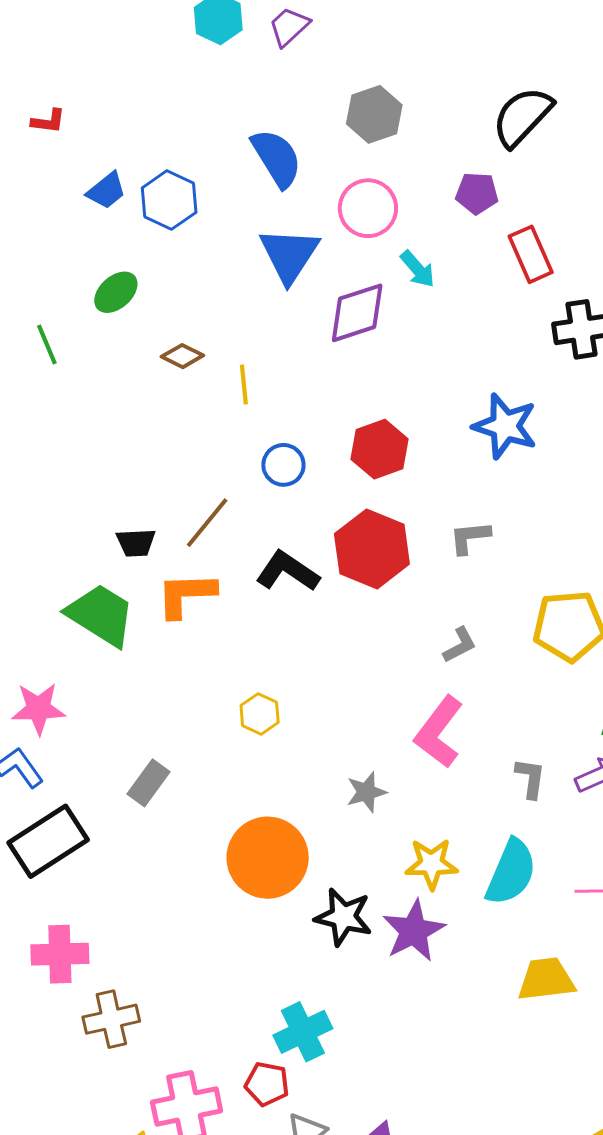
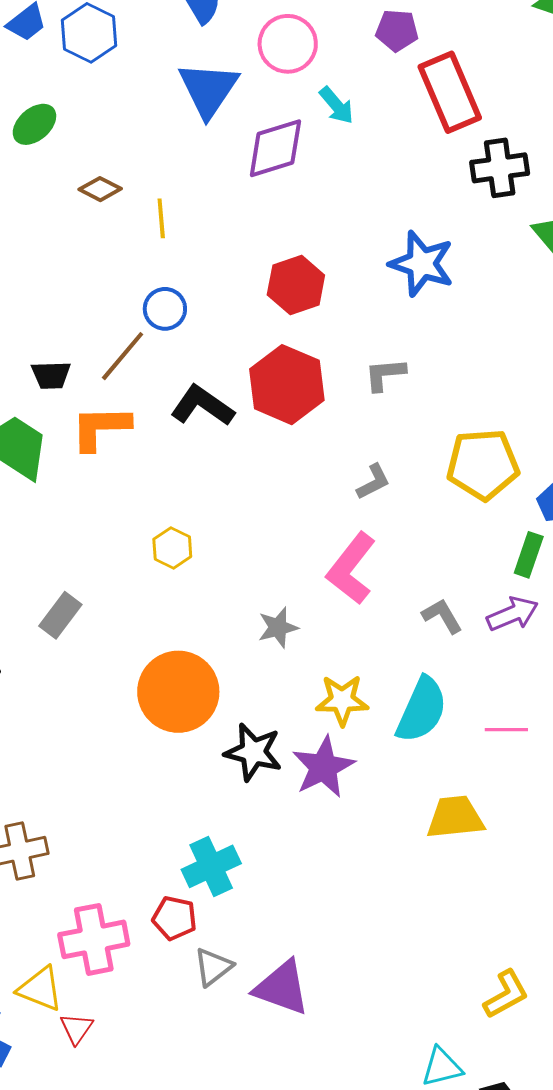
red rectangle: (531, 254) -> (450, 92), size x1.4
blue circle: (283, 465) -> (165, 309), moved
gray L-shape: (530, 778) -> (442, 616), turned -39

